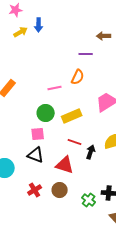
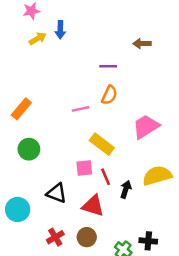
purple line: (86, 54) -> (108, 66), moved
green circle: (46, 113) -> (29, 149), moved
yellow rectangle: (72, 116) -> (102, 144), turned 60
pink square: (38, 134) -> (84, 168), moved
red line: (75, 142) -> (106, 177), turned 48

